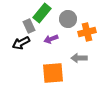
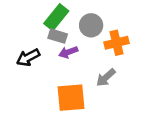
gray rectangle: (29, 26) -> (58, 36), moved, turned -48
gray arrow: (79, 58) -> (106, 78), turned -42

